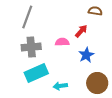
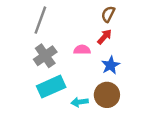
brown semicircle: (95, 11) -> (108, 14), moved, turned -72
gray cross: (31, 47) -> (45, 56), turned -30
brown circle: (97, 83) -> (107, 95), moved

